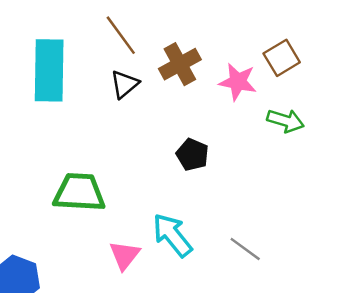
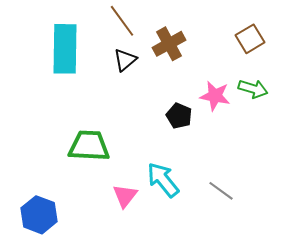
pink star: (238, 82) -> (215, 96), moved

